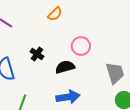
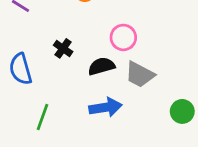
gray trapezoid: (115, 73) -> (140, 74), moved, turned 135

